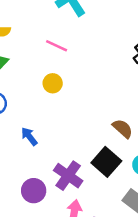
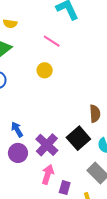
brown semicircle: (123, 129) -> (95, 114), turned 36
blue arrow: (29, 136) -> (17, 129), moved

